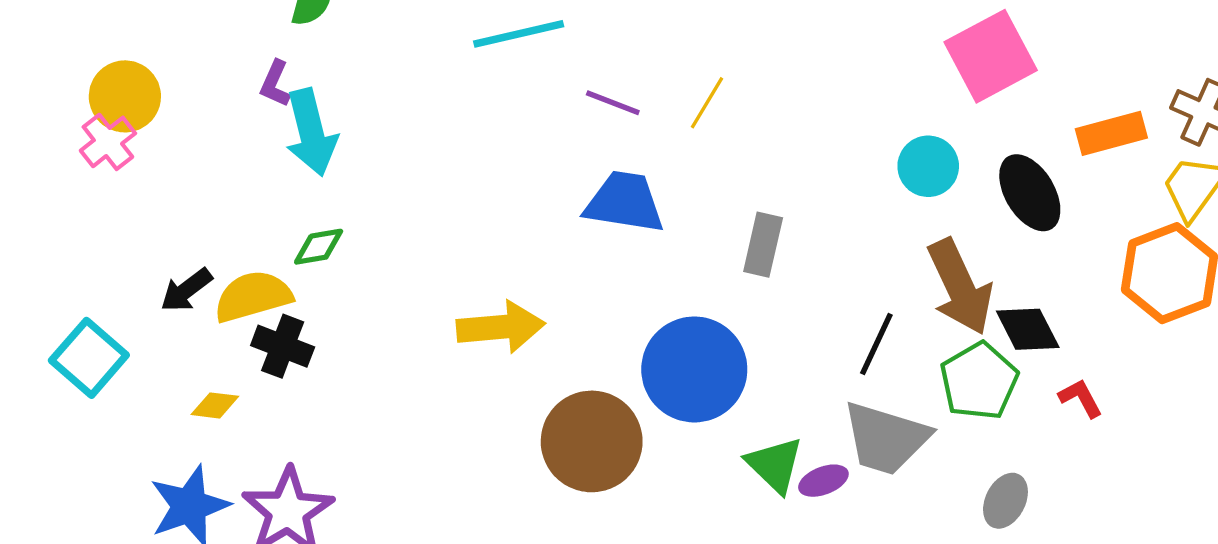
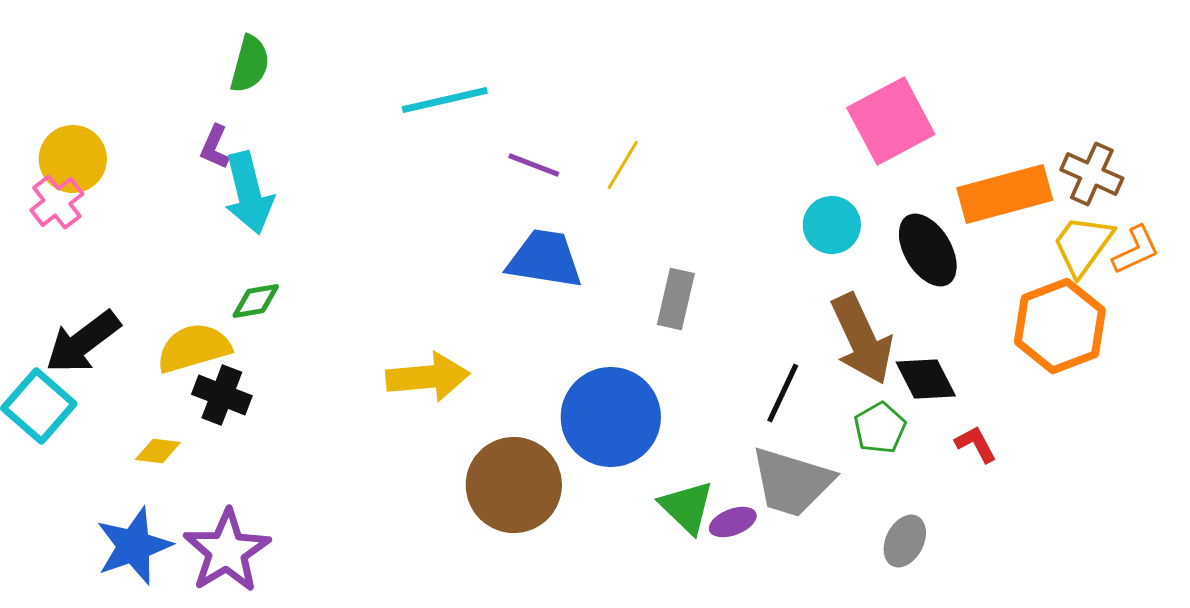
orange rectangle: (1111, 133) -> (1005, 194), size x1.4
black arrow: (186, 290) -> (83, 342), moved, size x1.5
green pentagon: (979, 381) -> (880, 428), size x0.7

